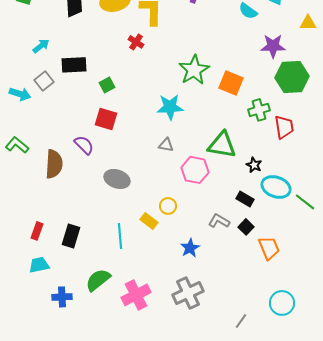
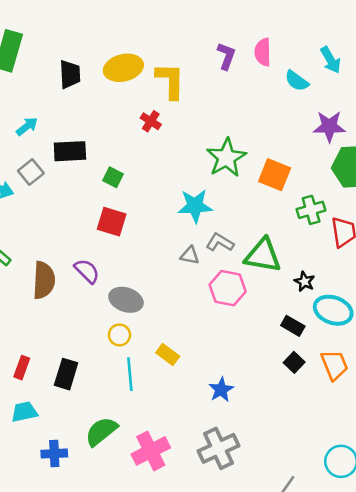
green square: (107, 85) -> (113, 177), turned -35
purple semicircle: (84, 145) -> (87, 271), moved
yellow circle: (168, 206) -> (119, 335), moved
gray L-shape: (219, 221) -> (220, 242), moved
orange trapezoid: (269, 248) -> (335, 365), moved

